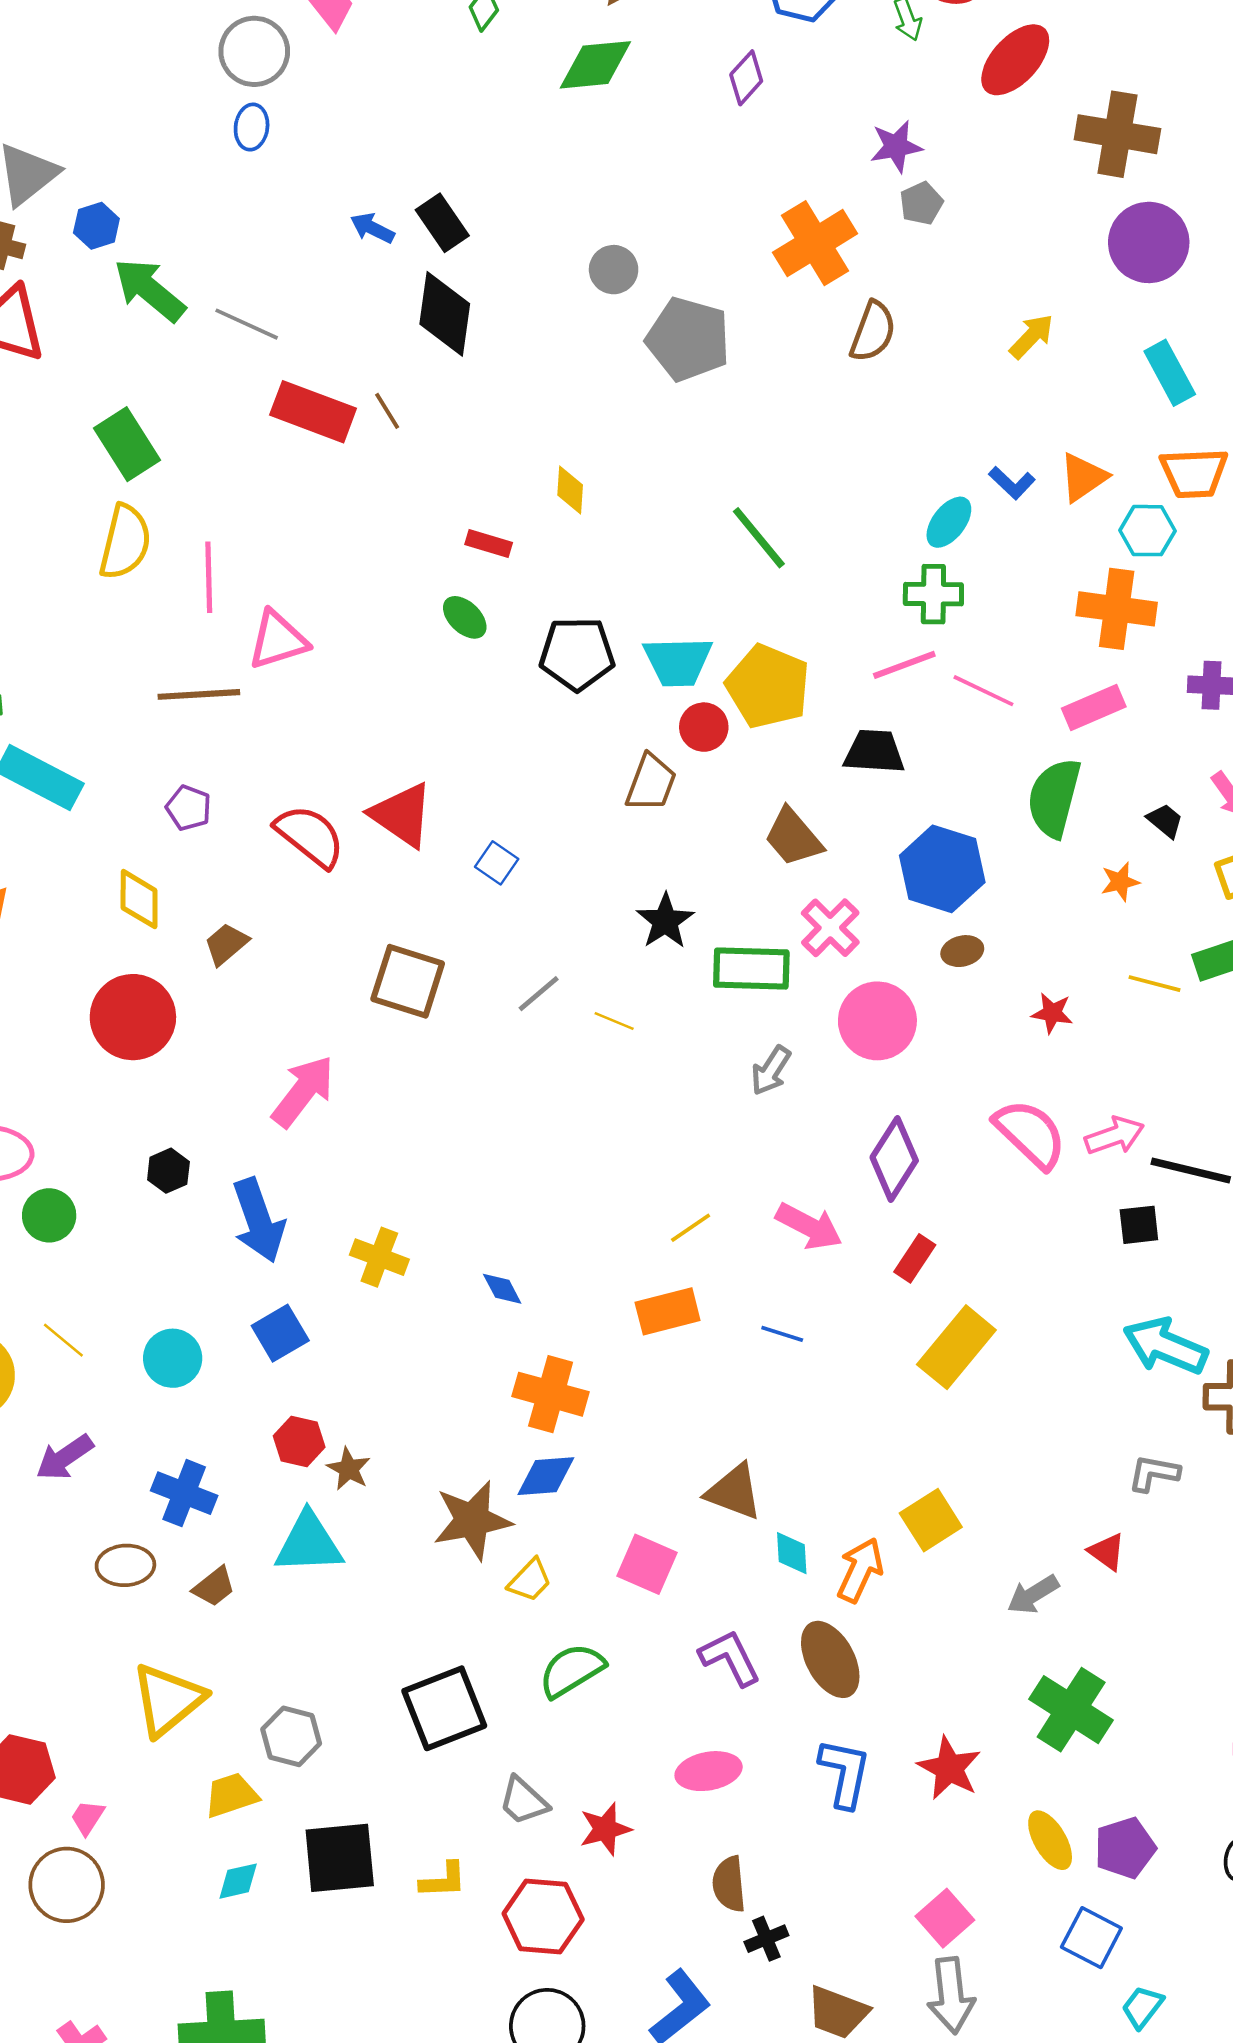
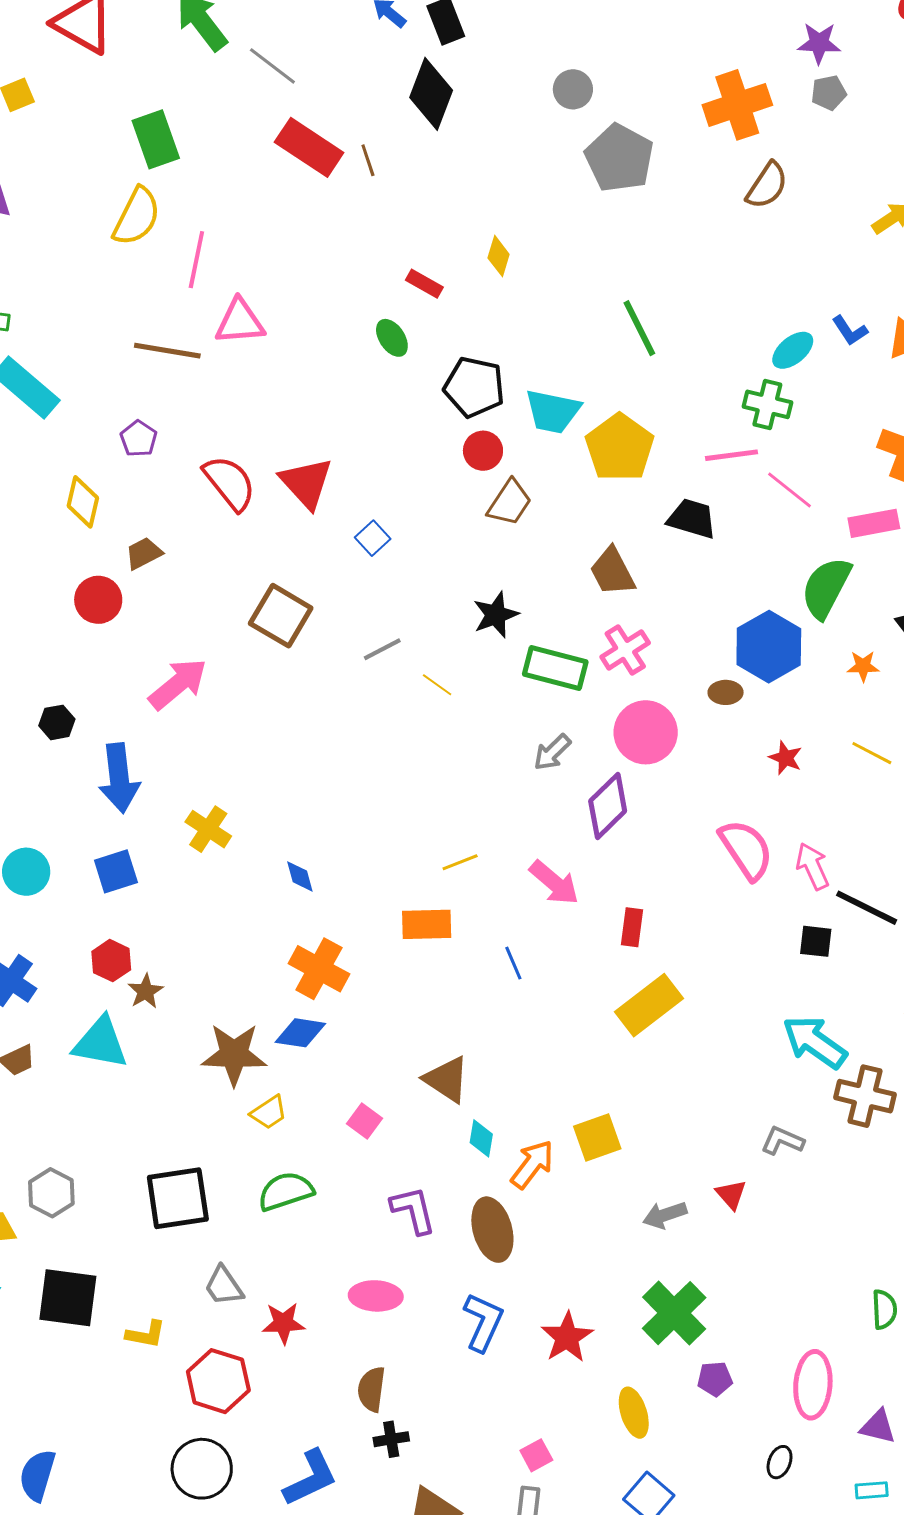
red circle: (704, 727) -> (483, 451), moved
blue hexagon: (942, 869) -> (769, 647), moved
red circle: (133, 1017) -> (98, 600), moved, size x0.7
pink arrow: (1114, 1136) -> (813, 866), turned -108
purple diamond: (894, 1159) -> (608, 806), moved
red rectangle: (915, 1258) -> (632, 927), turned -39
blue line: (782, 1334) -> (513, 963), turned 36
pink square: (647, 1564) -> (364, 1121), size x0.7
purple pentagon: (1125, 1848) -> (715, 1379), moved, size x0.7
pink square: (945, 1918) -> (536, 1455), size x0.7

